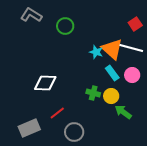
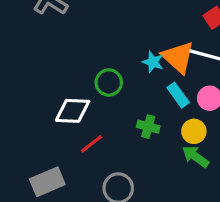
green circle: (65, 26) -> (109, 82), moved
yellow circle: (111, 96) -> (194, 131), moved
red line: (57, 113) -> (91, 144), moved

